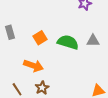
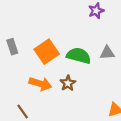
orange square: (40, 38) -> (47, 52), size x1.5
brown star: (42, 88) -> (68, 83), moved

